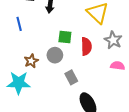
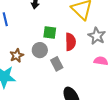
gray rectangle: (71, 77) -> (57, 64), moved

